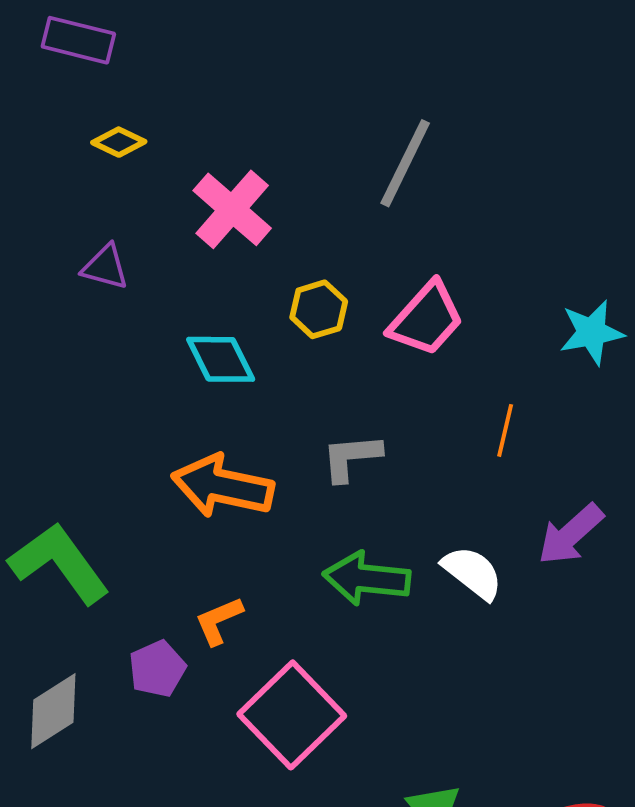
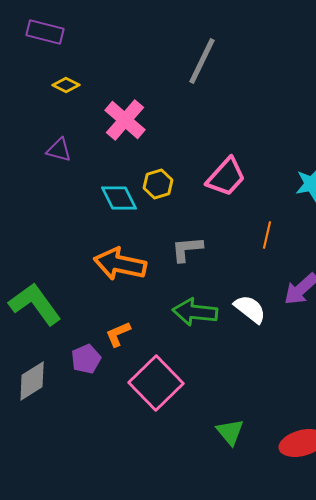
gray line: (405, 163) -> (202, 61), moved
yellow hexagon: (319, 309) -> (158, 184), moved

